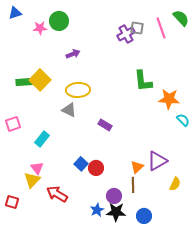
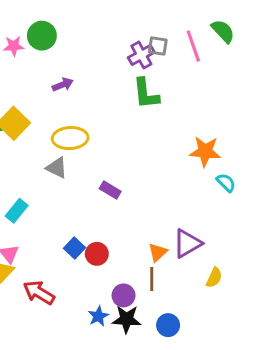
green L-shape: (143, 81) -> (146, 94), moved

